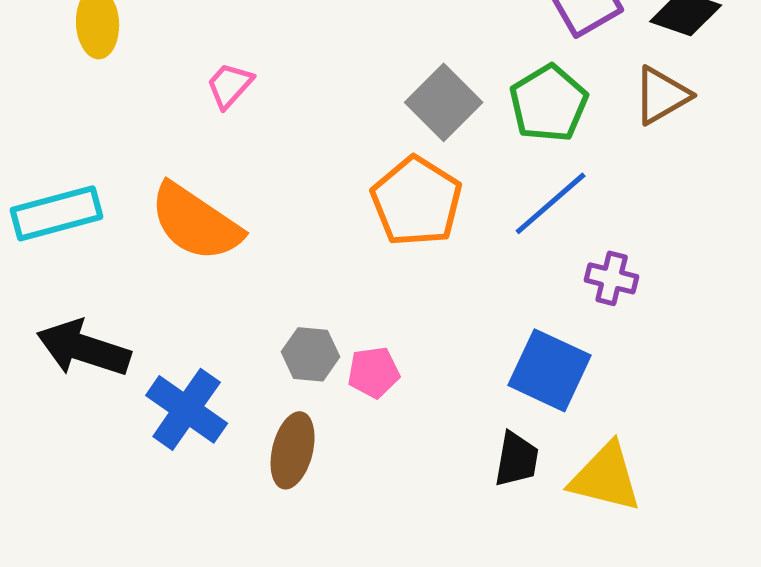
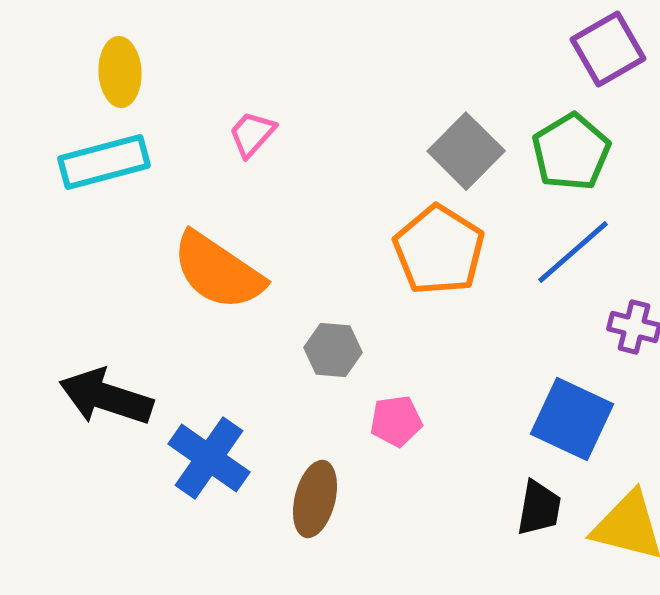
cyan rectangle: (57, 213) -> (104, 162), moved
gray hexagon: (311, 354) -> (333, 350), moved

